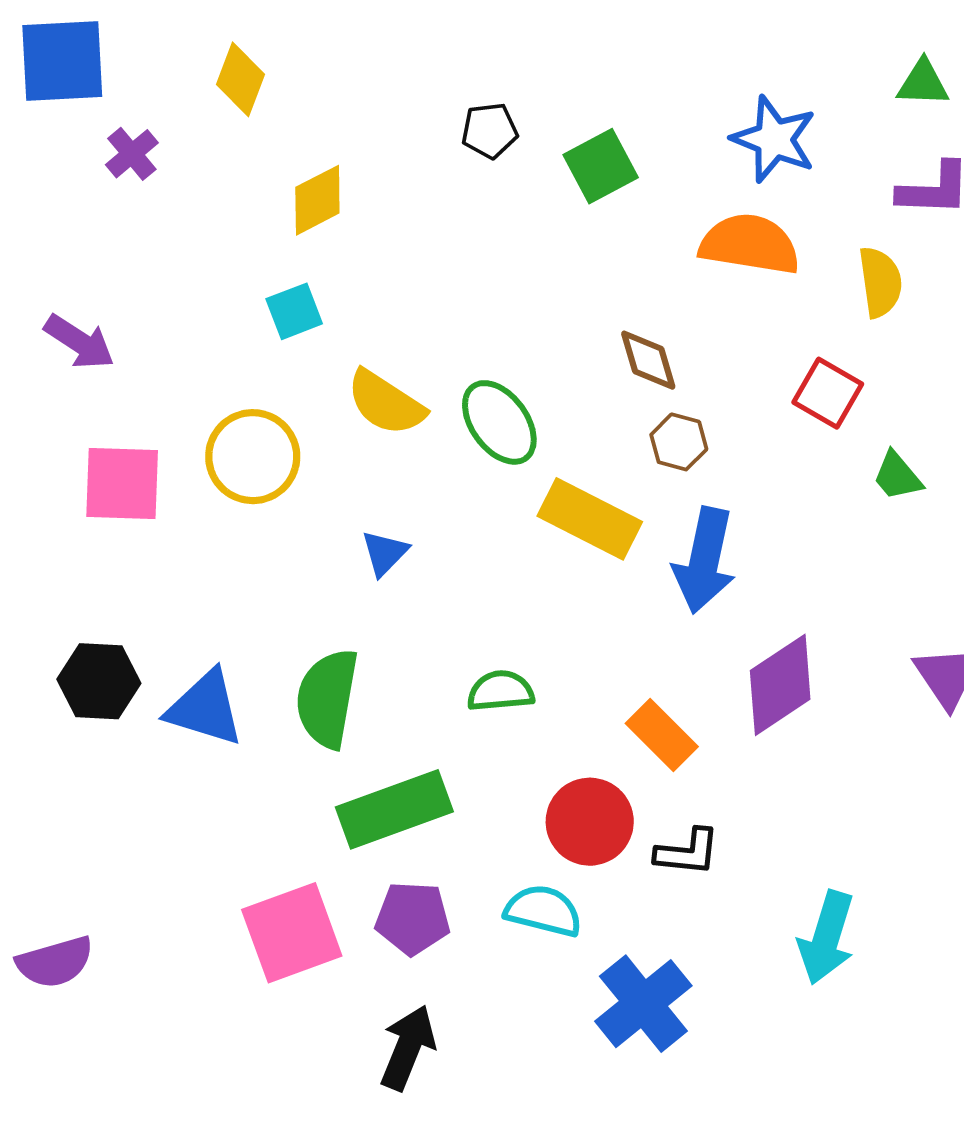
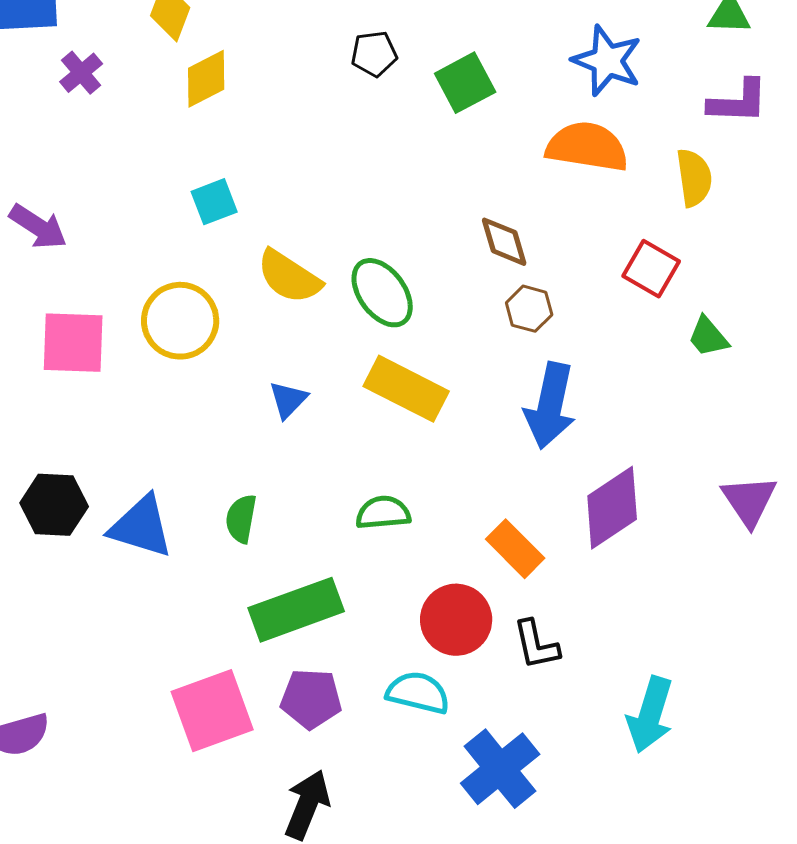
yellow diamond: (317, 200) -> (206, 79), moved
yellow rectangle: (590, 519) -> (406, 389), moved
green semicircle: (327, 698) -> (241, 519), size x0.6
black L-shape: (687, 852) -> (536, 645), turned 72

